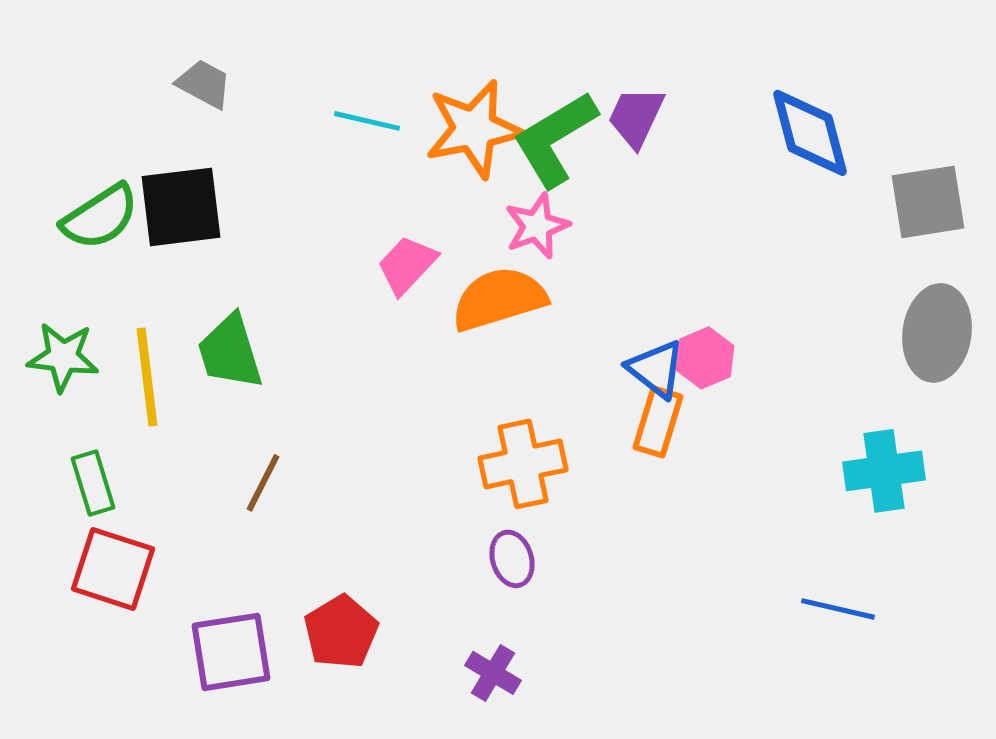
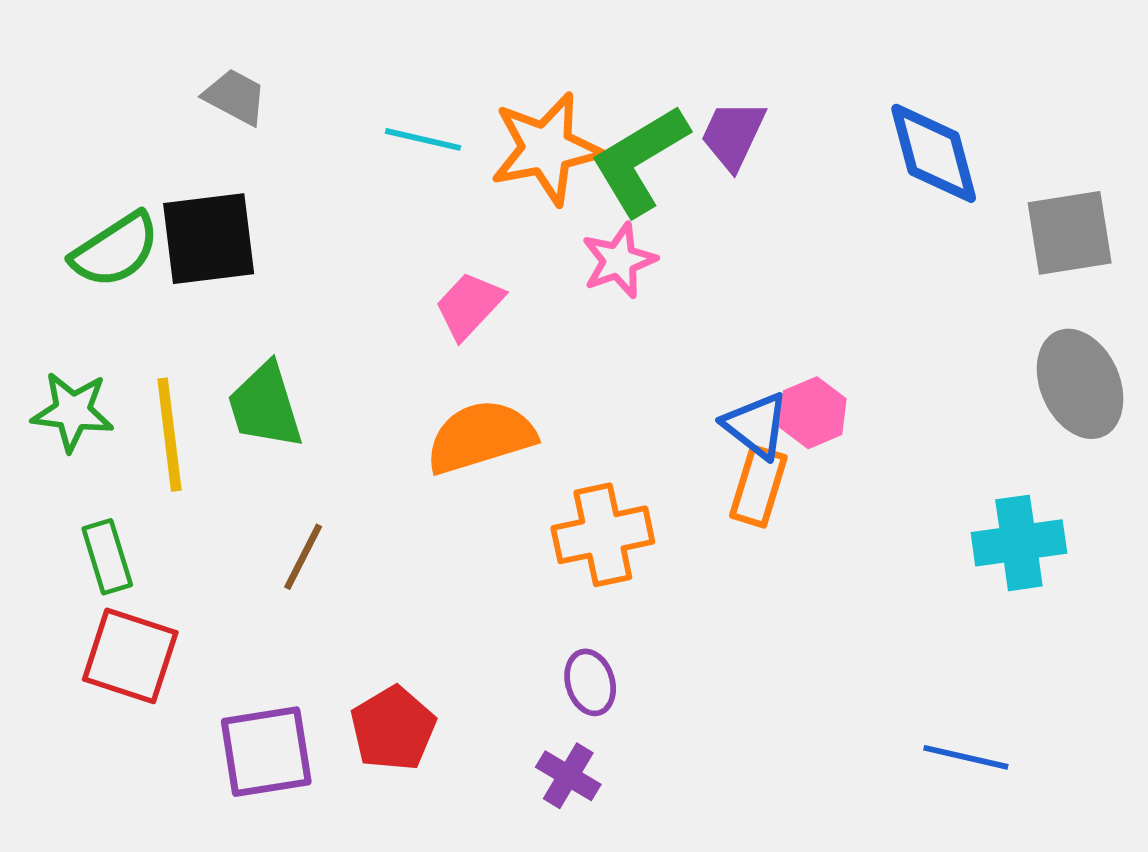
orange semicircle: (499, 299) -> (481, 437), moved
gray ellipse: (937, 333) -> (1080, 384), turned -32
purple ellipse: (512, 559) -> (590, 682), moved
blue line: (838, 609) -> (966, 757), moved

